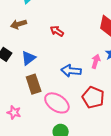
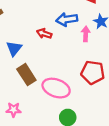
red arrow: (57, 31) -> (44, 34), moved
blue arrow: (71, 71) -> (67, 19), moved

